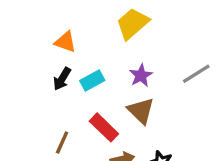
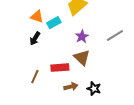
cyan rectangle: (92, 80) -> (54, 23), moved
red rectangle: (104, 127) -> (60, 68), turned -48

